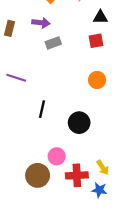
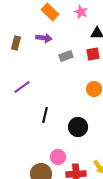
gray rectangle: (53, 43) -> (66, 56), moved
purple line: (16, 78) -> (22, 87), turned -54

